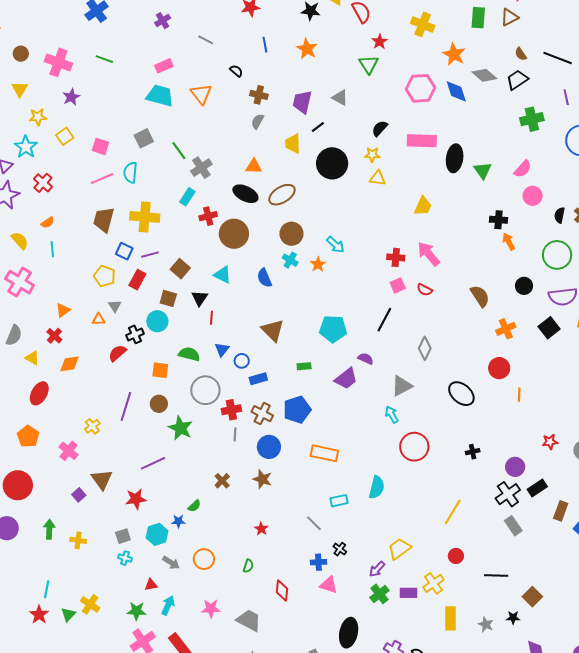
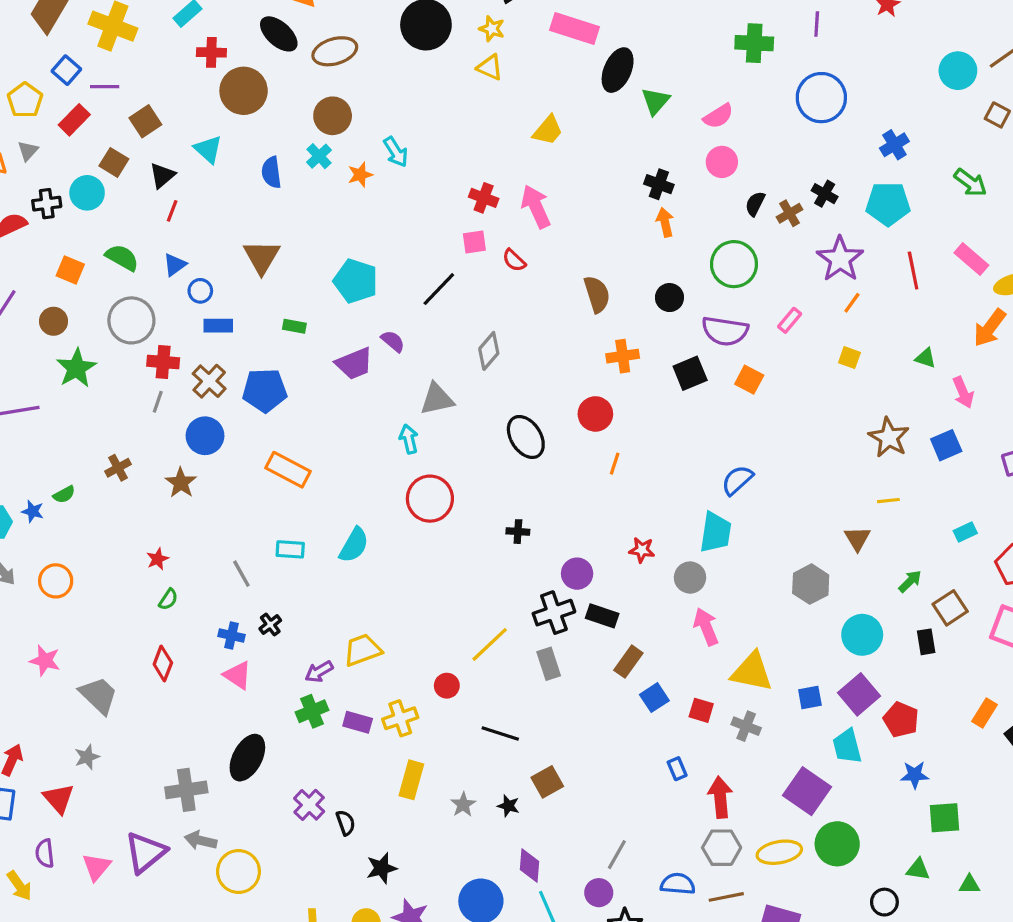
black rectangle: (537, 488) -> (602, 616), turned 36
yellow line: (453, 512) -> (490, 644), moved
green semicircle: (248, 566) -> (168, 599), moved

